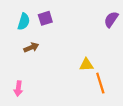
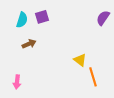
yellow triangle: (86, 65) -> (80, 60), turned 40

